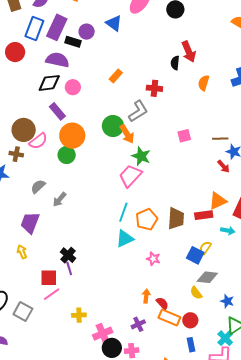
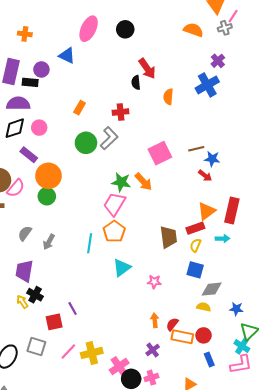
green circle: (113, 126) -> (86, 143), moved
orange arrow: (127, 134) -> (143, 182), moved
pink square: (184, 136) -> (160, 153), size x1.6
cyan line: (123, 212) -> (90, 243), moved
orange pentagon: (147, 219) -> (114, 231), moved
yellow semicircle: (205, 248) -> (196, 245), moved
black cross: (68, 255) -> (35, 295), moved
yellow semicircle: (196, 293) -> (204, 307), turned 152
pink line: (52, 294) -> (68, 351), moved
red semicircle: (162, 303) -> (172, 324), turned -88
gray square: (23, 312) -> (36, 346), moved
yellow cross: (79, 315) -> (92, 353), size x1.5

